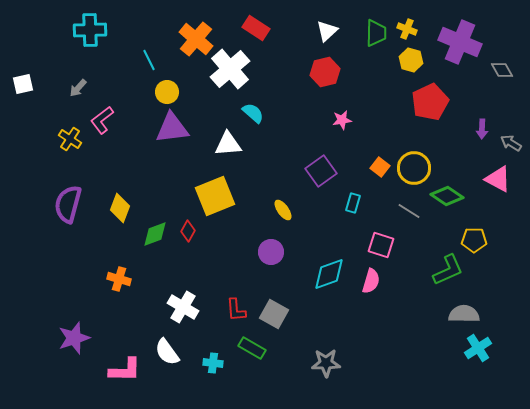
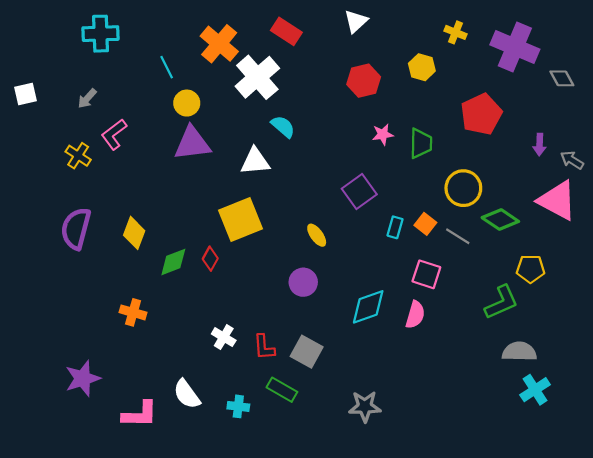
white triangle: (327, 31) -> (356, 21), moved
green trapezoid: (376, 33) -> (421, 143), moved
yellow hexagon: (411, 60) -> (422, 67), moved
orange square: (380, 167) -> (425, 224), moved
pink triangle: (498, 179) -> (557, 200), size x1.4
white cross: (183, 307) -> (224, 337), moved, size x0.7

